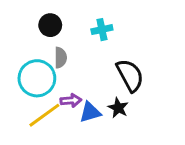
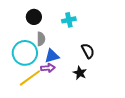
black semicircle: (130, 75) -> (88, 51), size x0.7
blue triangle: (90, 112) -> (52, 56), moved

